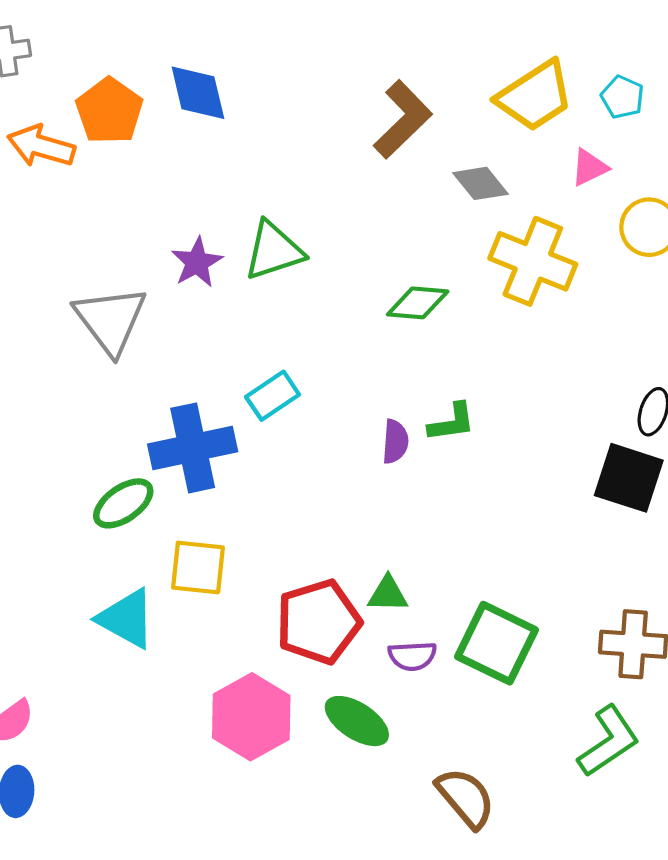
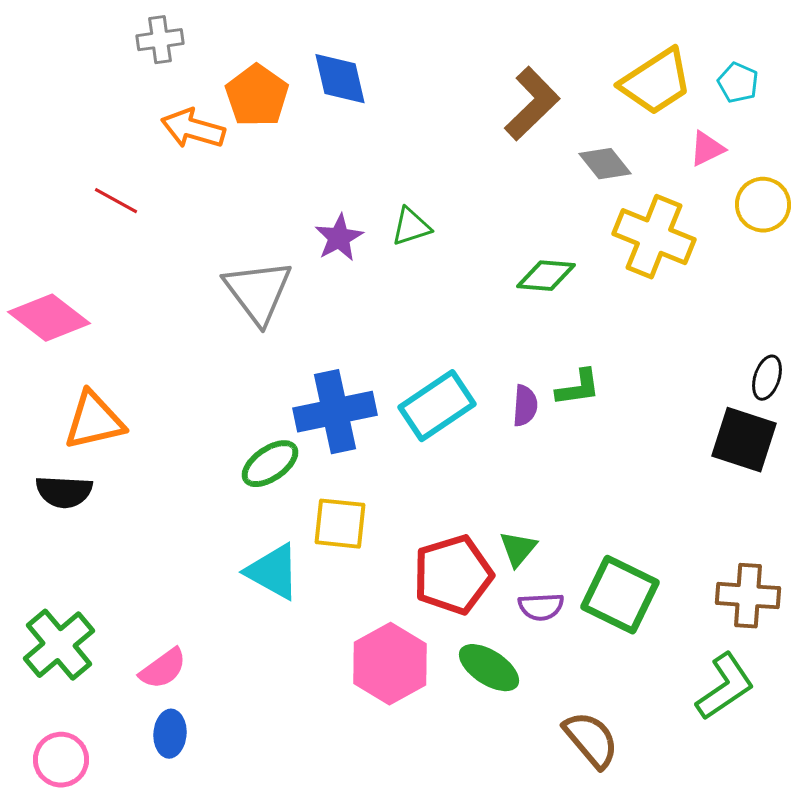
green triangle: (274, 251) -> (411, 227), size x0.7
cyan rectangle: (273, 396) -> (437, 406), moved, size x1.5
green triangle: (388, 594) -> (518, 549), turned -51

